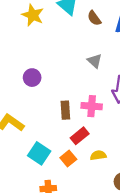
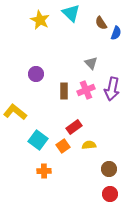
brown semicircle: (94, 18) -> (101, 23), moved
pink cross: (92, 106) -> (86, 90), moved, turned -30
brown rectangle: (65, 110) -> (64, 91), moved

